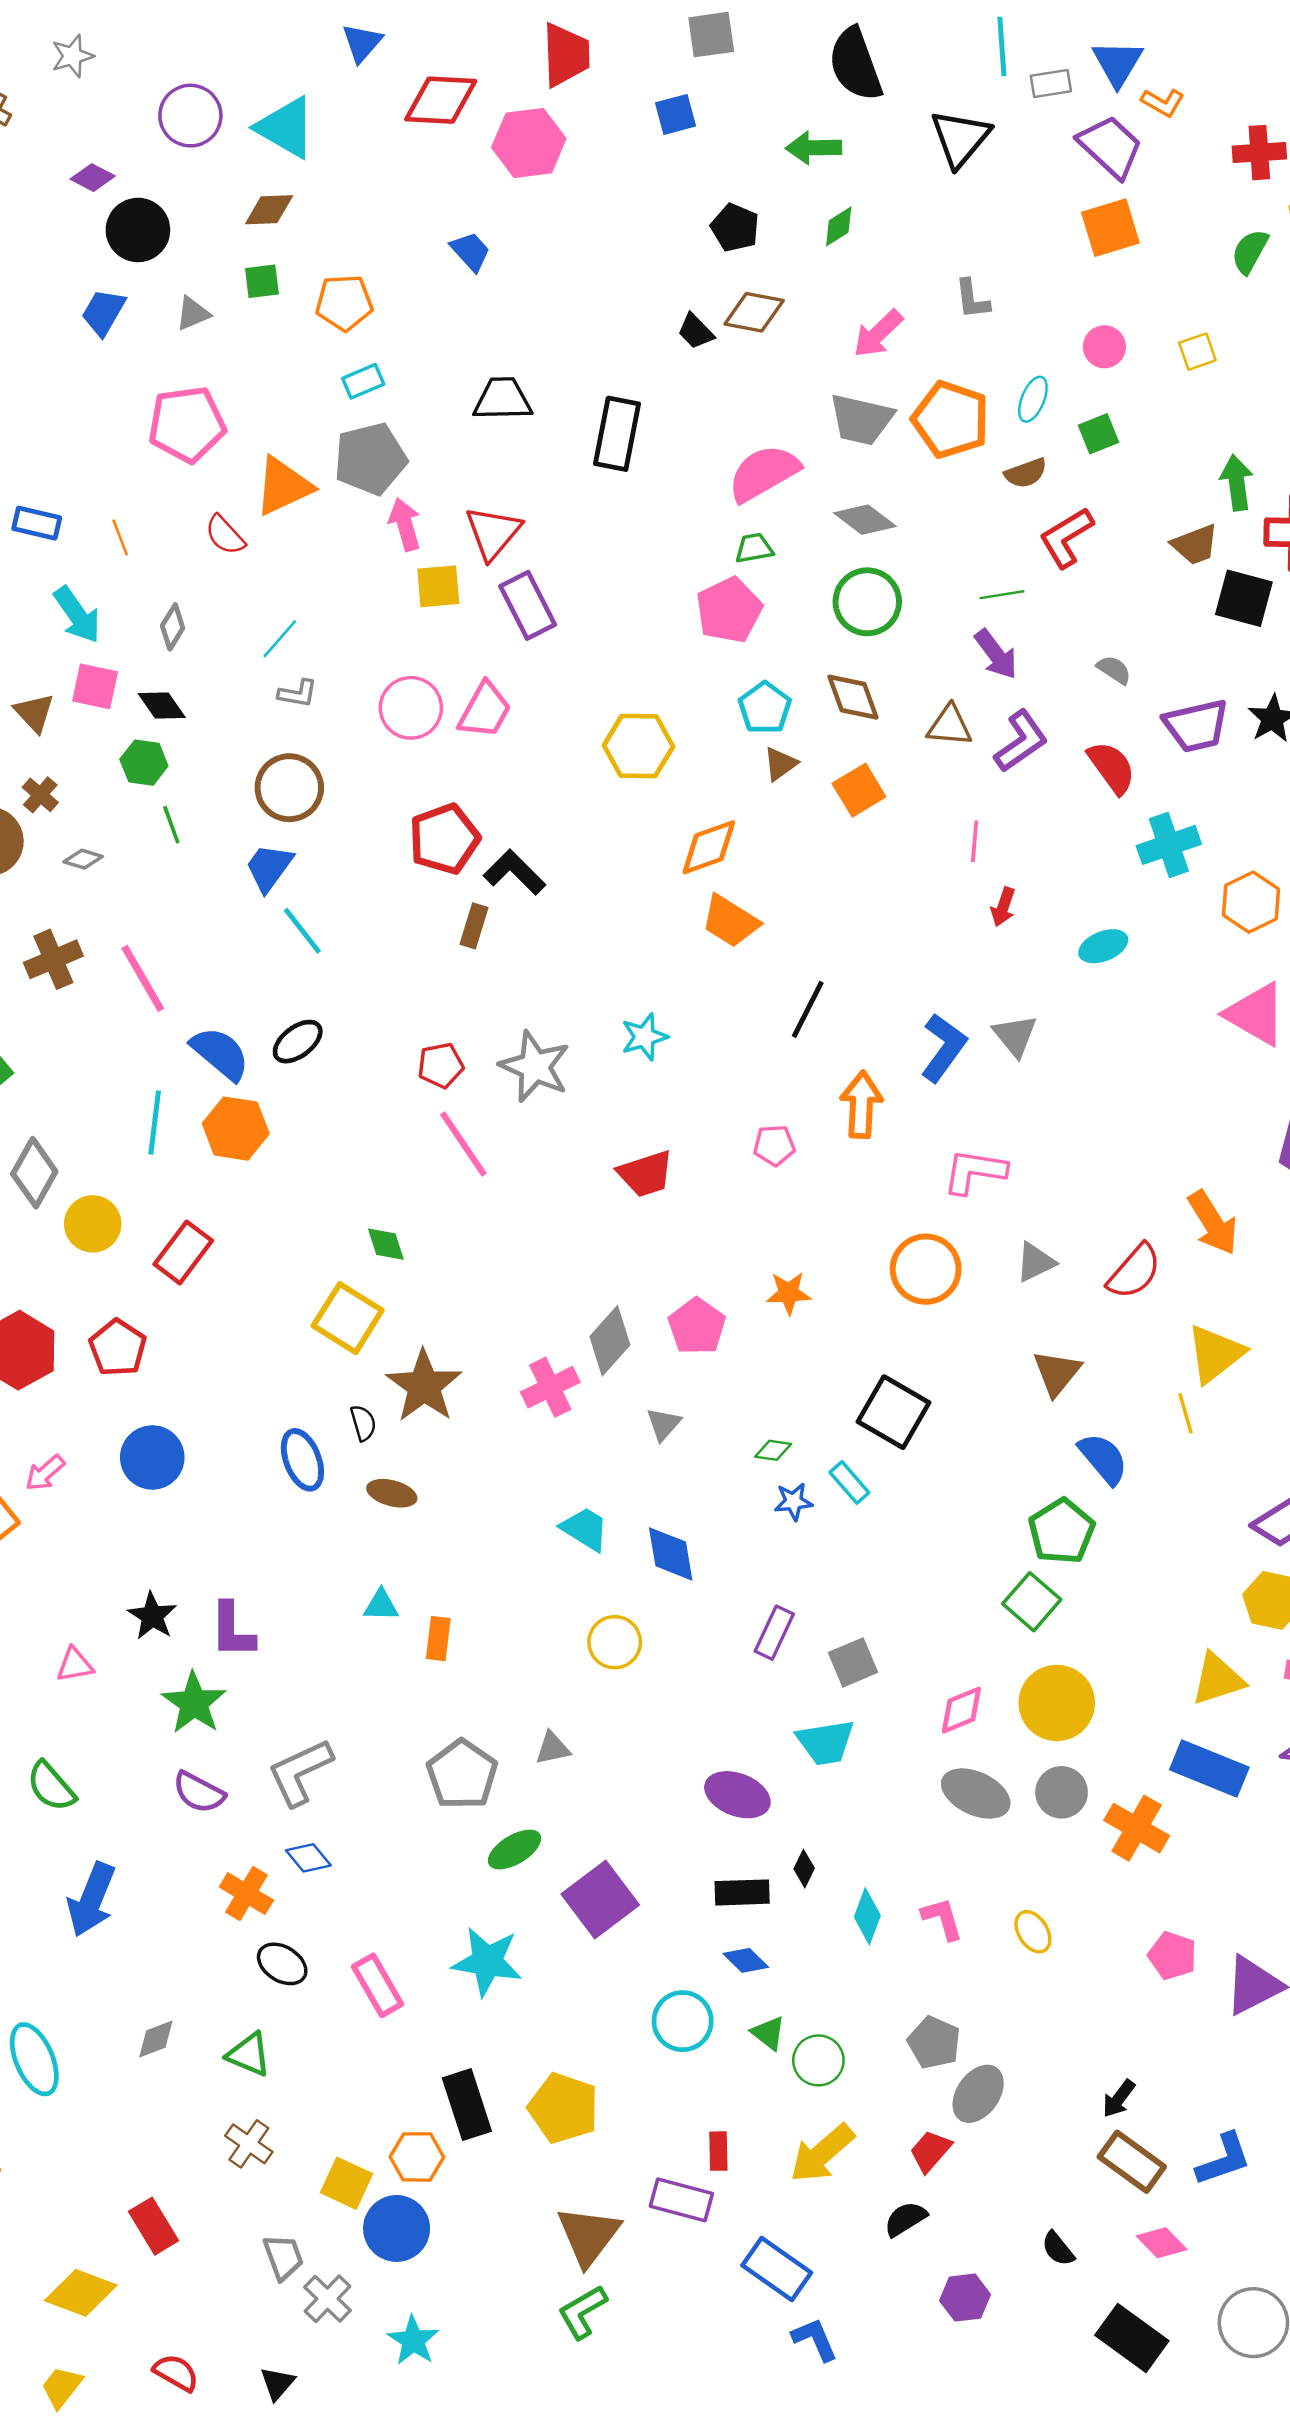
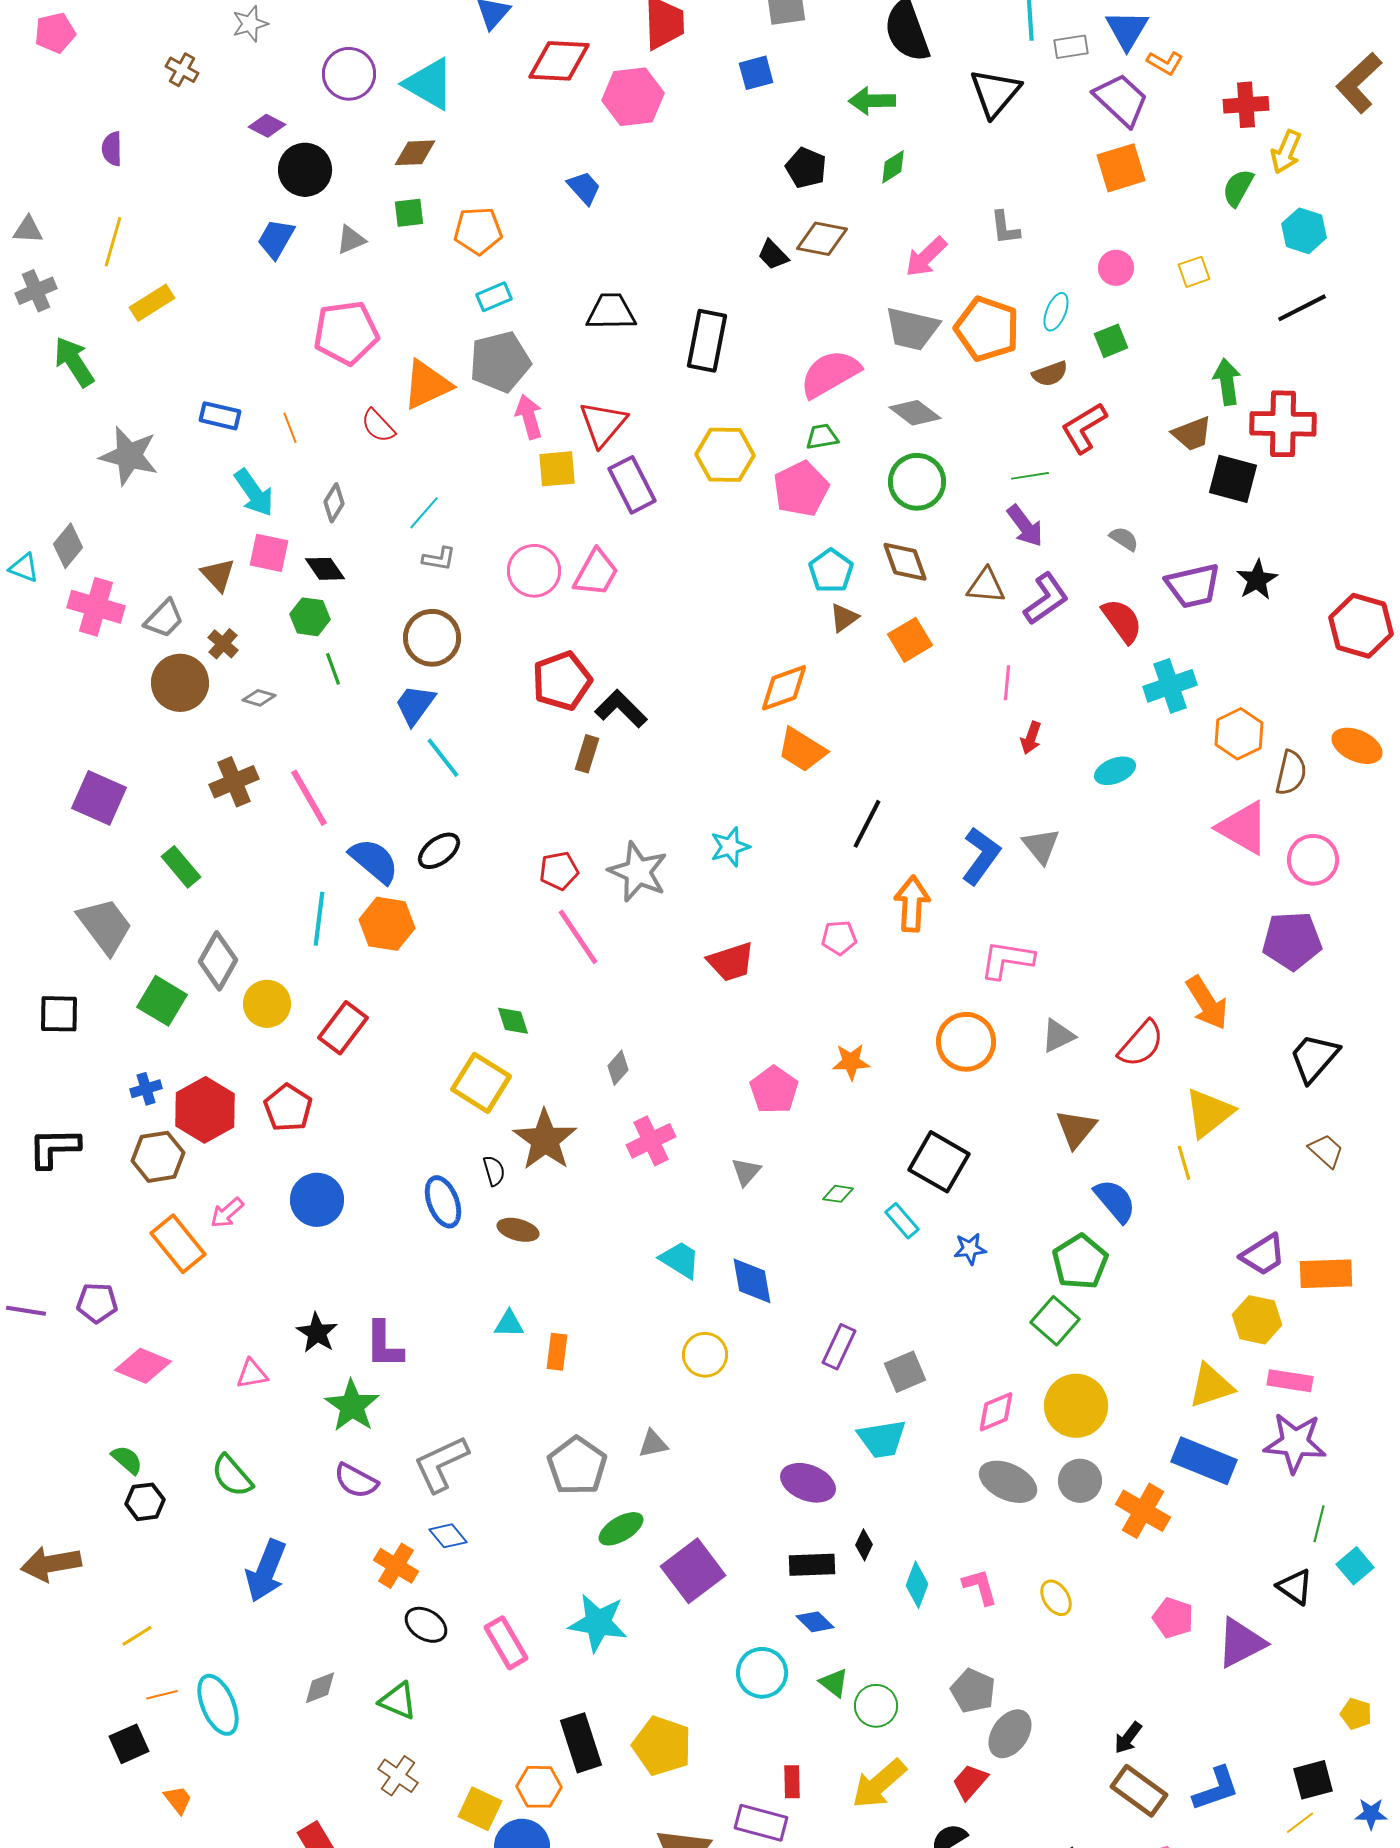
yellow hexagon: (638, 746) -> (725, 455), moved
gray diamond: (610, 1341) -> (618, 1068), moved, size x0.6
blue star: (793, 1502) -> (970, 1249), moved

